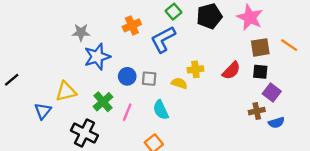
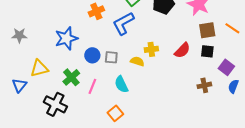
gray star: (81, 32) -> (19, 35), moved
purple square: (272, 93) -> (226, 67), moved
blue semicircle: (276, 123) -> (233, 86), moved, turned 128

